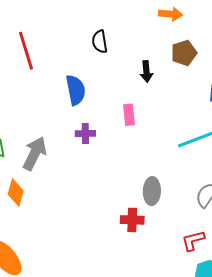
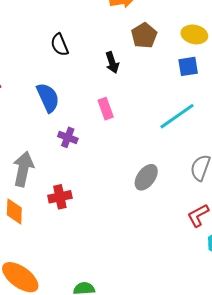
purple cross: (85, 134) -> (68, 137), turned 36
gray ellipse: (152, 191) -> (146, 177), turned 48
red cross: (132, 220) -> (60, 197), moved

